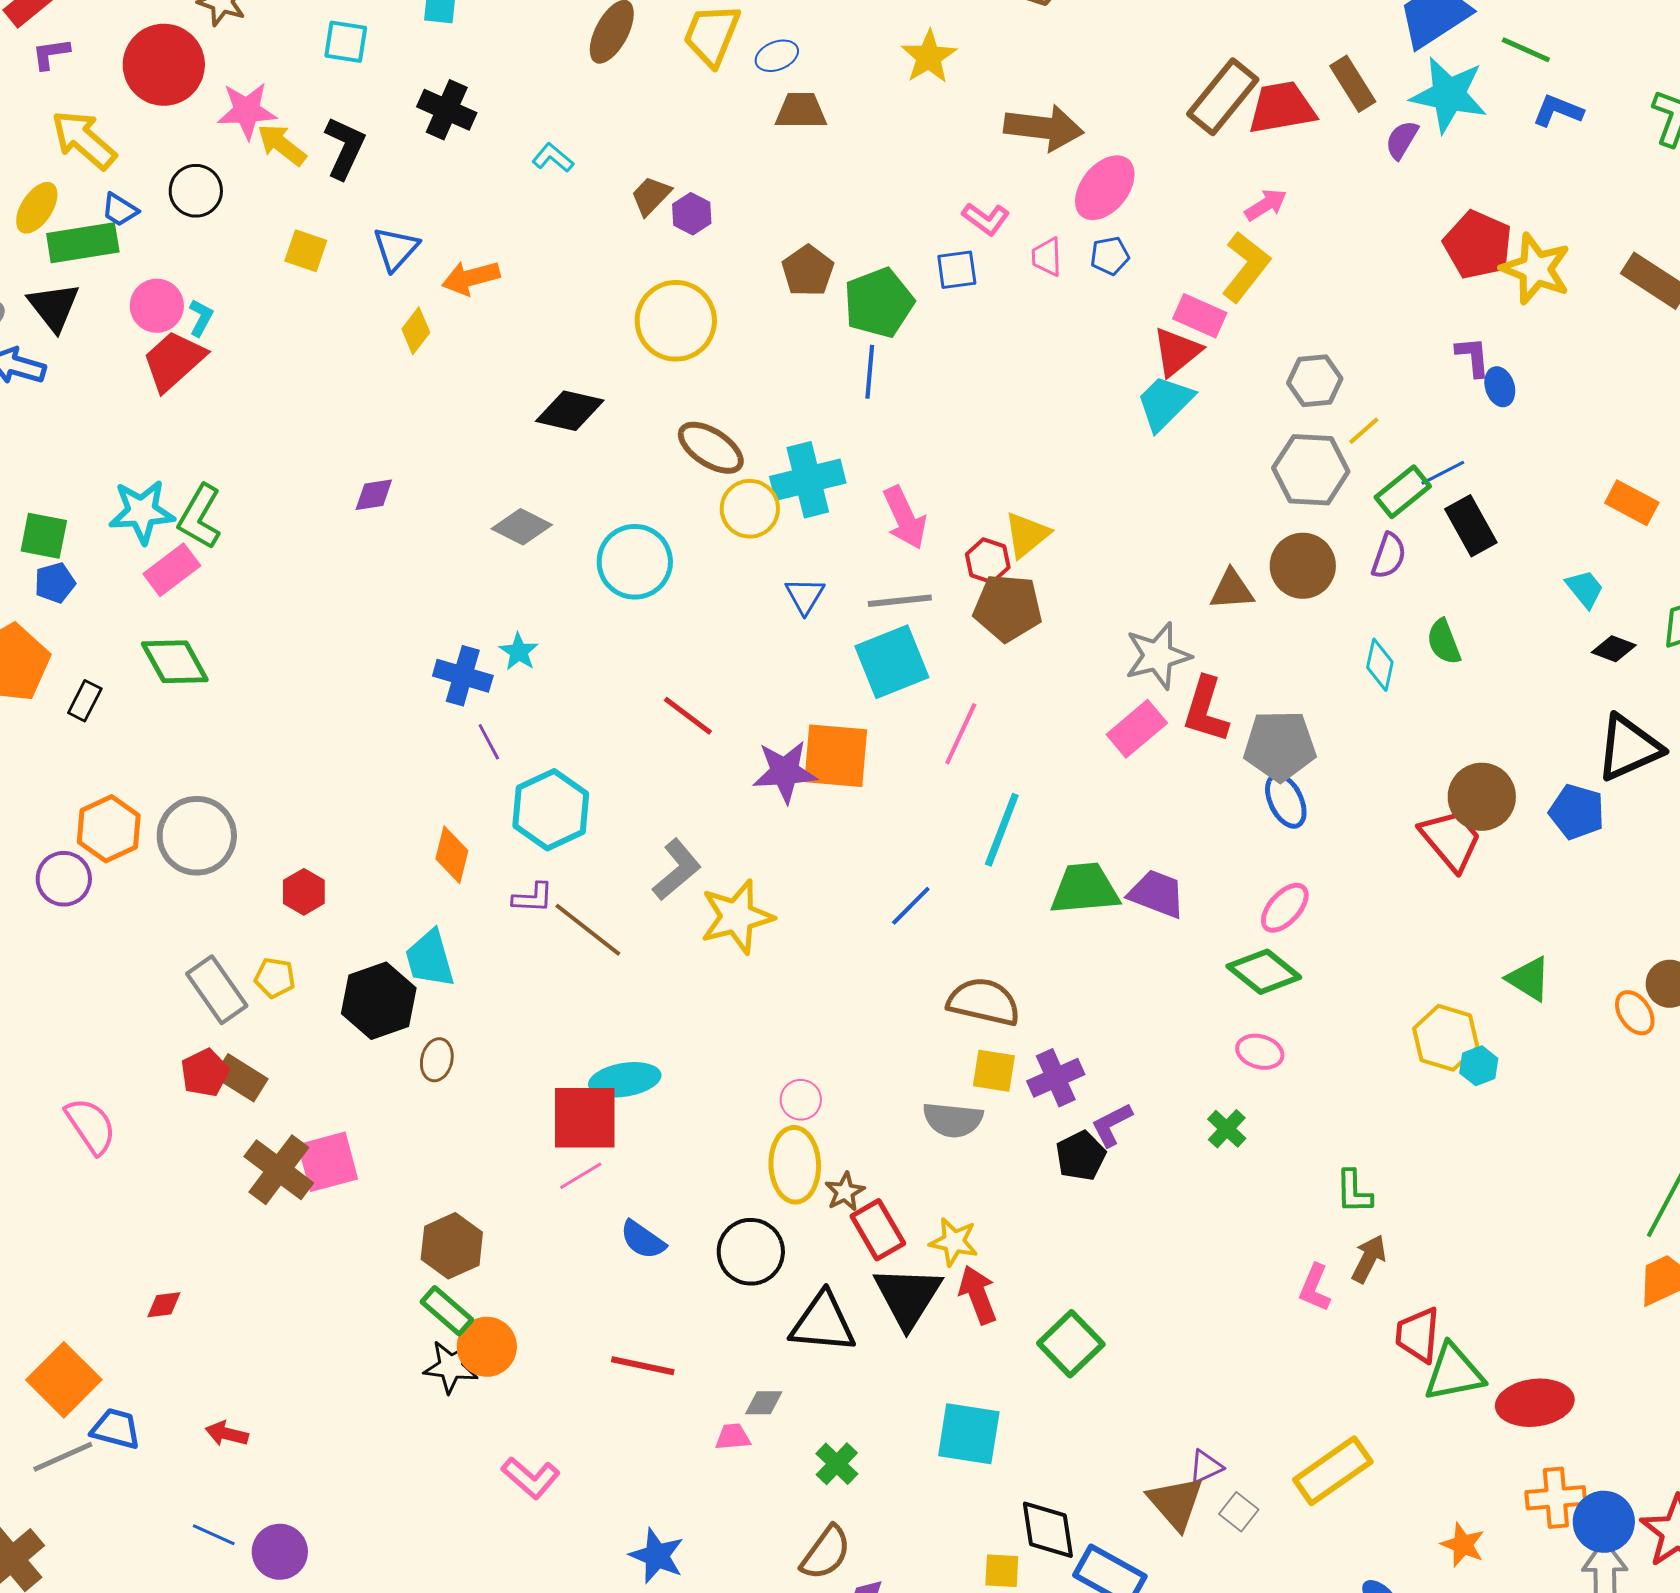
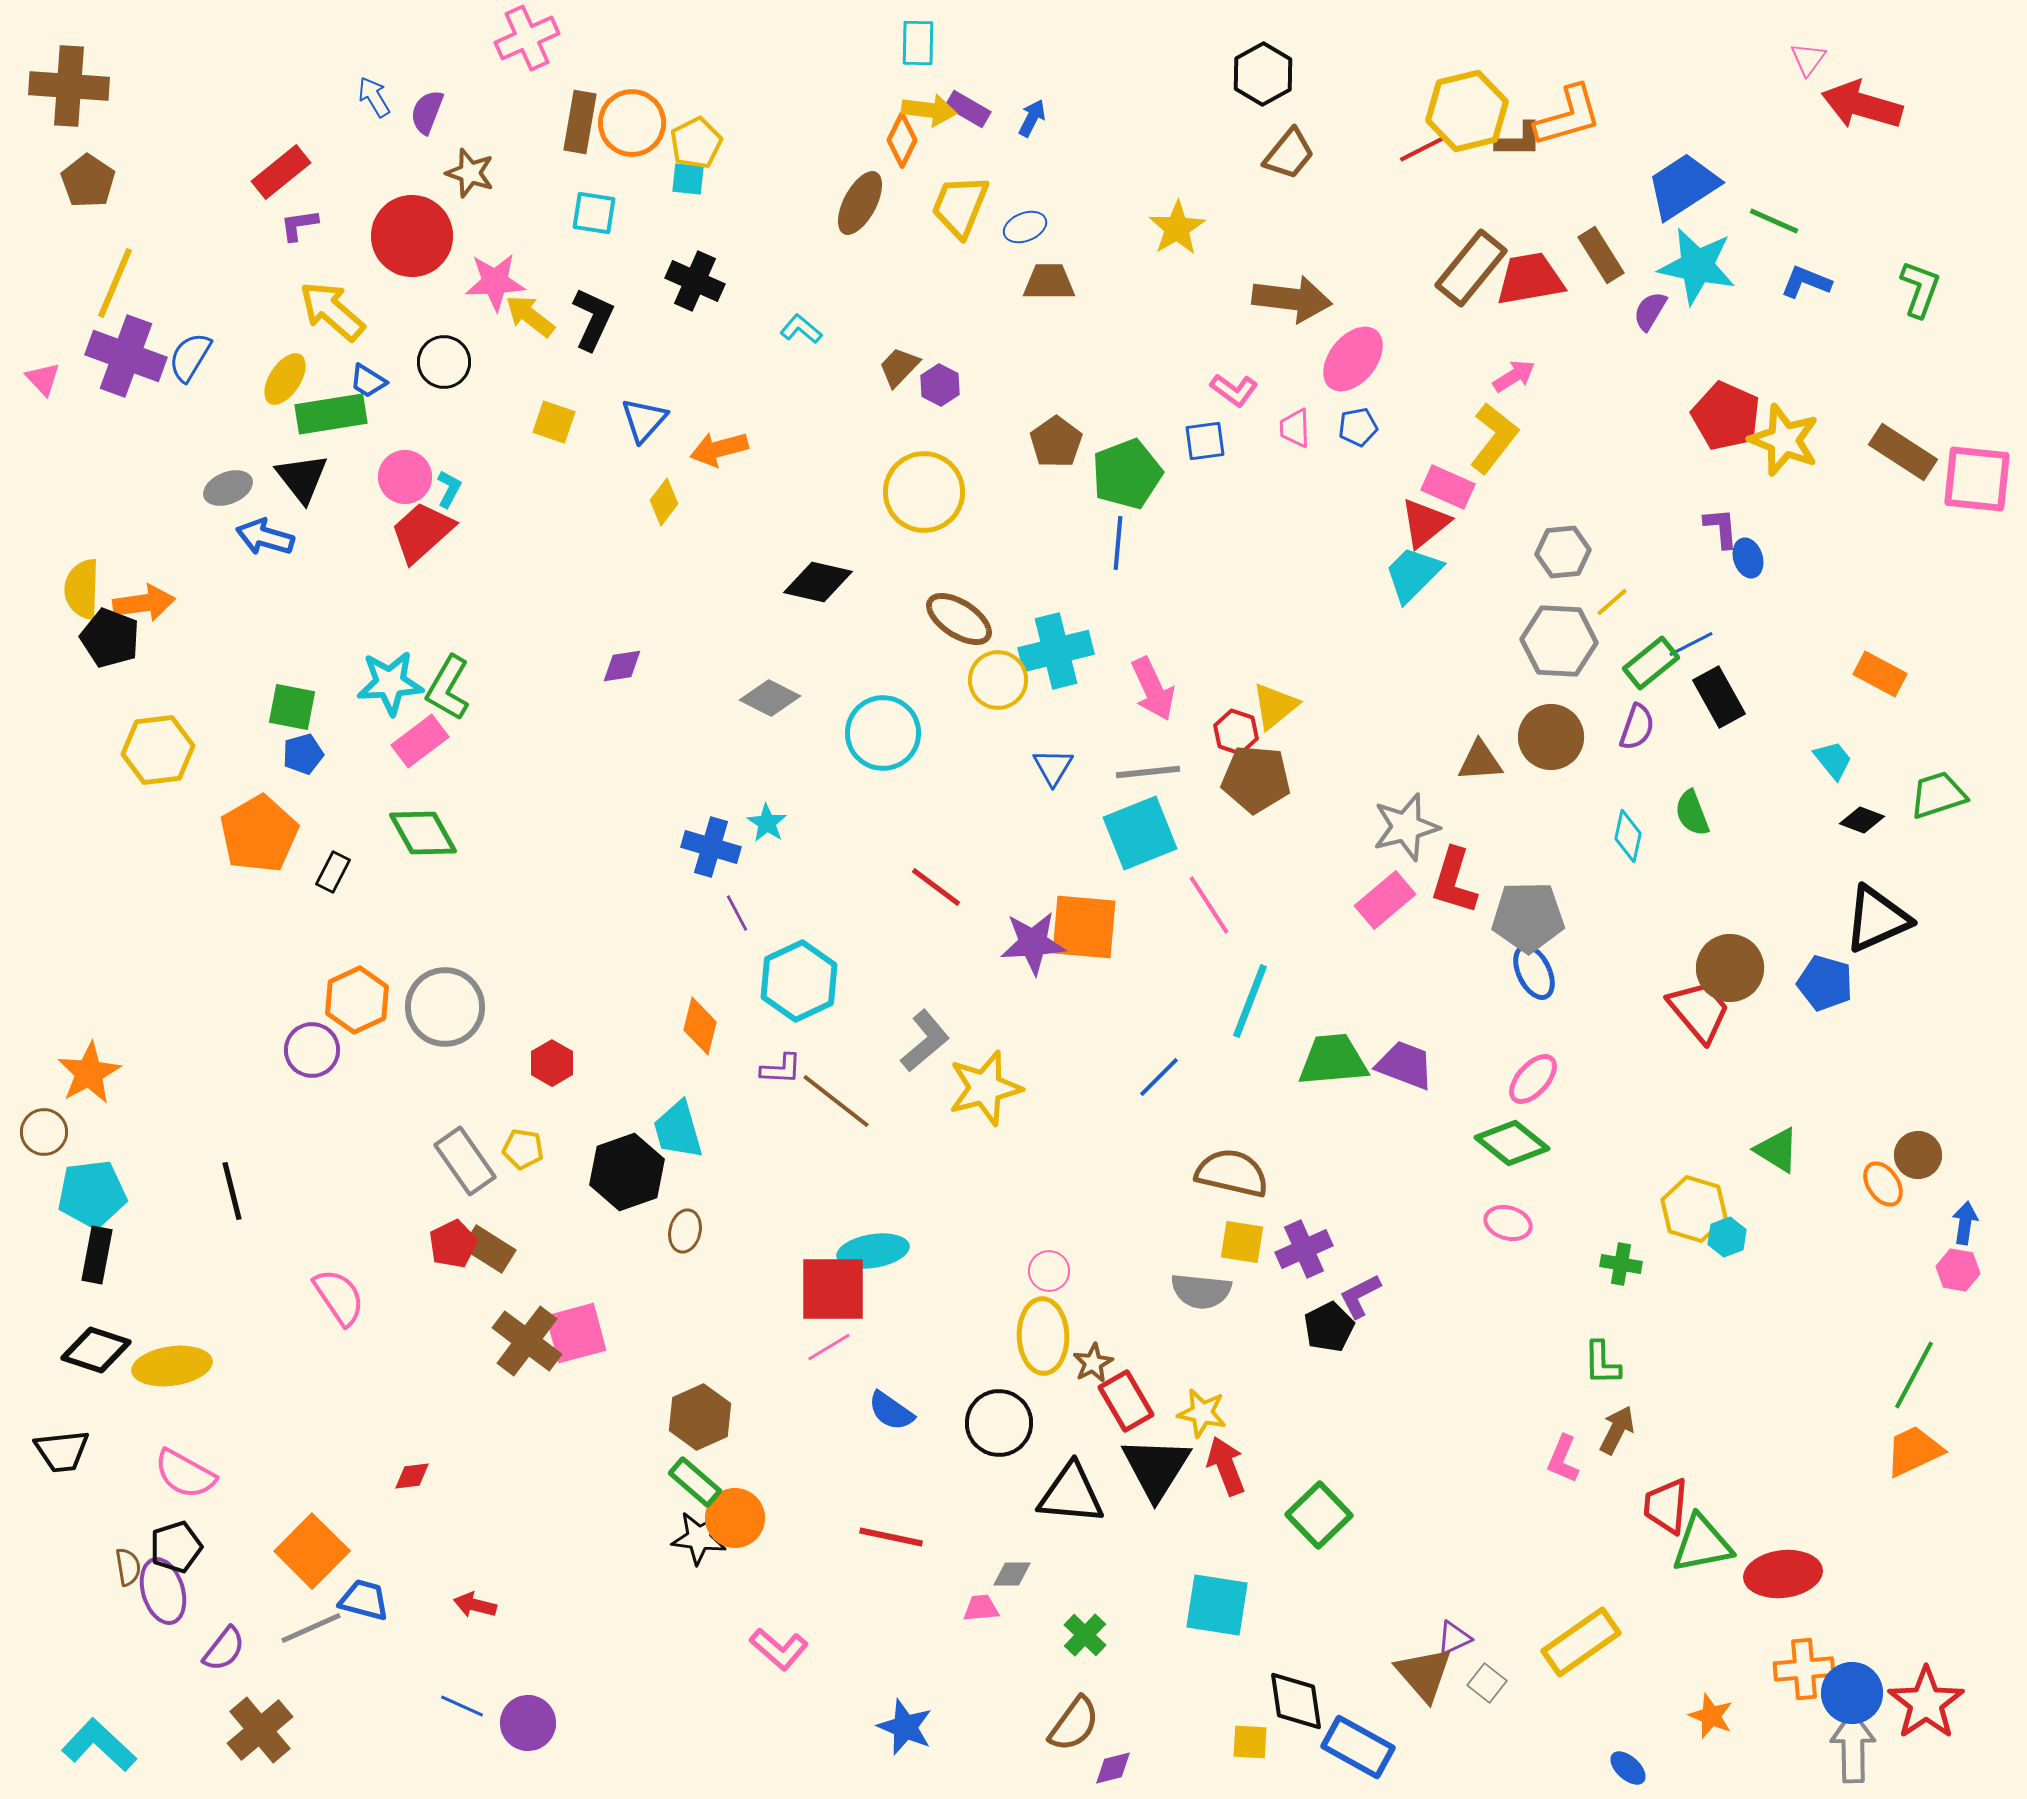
pink line: (961, 734) -> (1209, 905), turned -58
green cross: (1227, 1129) -> (1621, 1264), moved, turned -33

